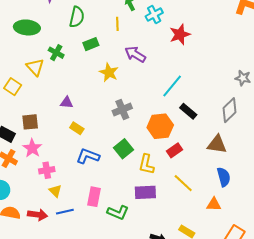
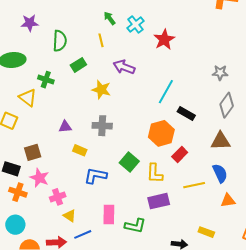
gray star: (243, 78) -> (220, 73), moved
gray cross: (122, 110) -> (102, 126), moved, turned 36
blue semicircle: (224, 177) -> (220, 173), moved
yellow line: (183, 183) -> (194, 185), turned -45

